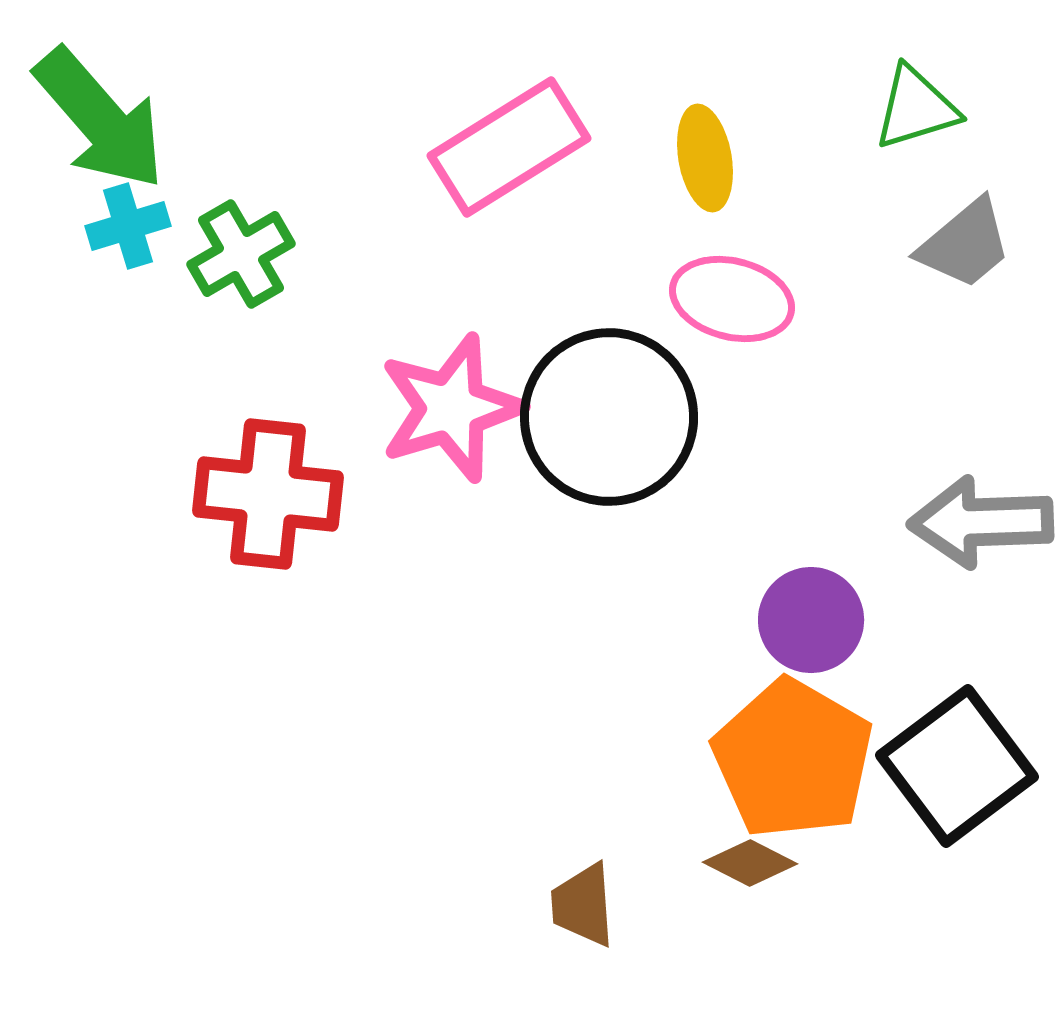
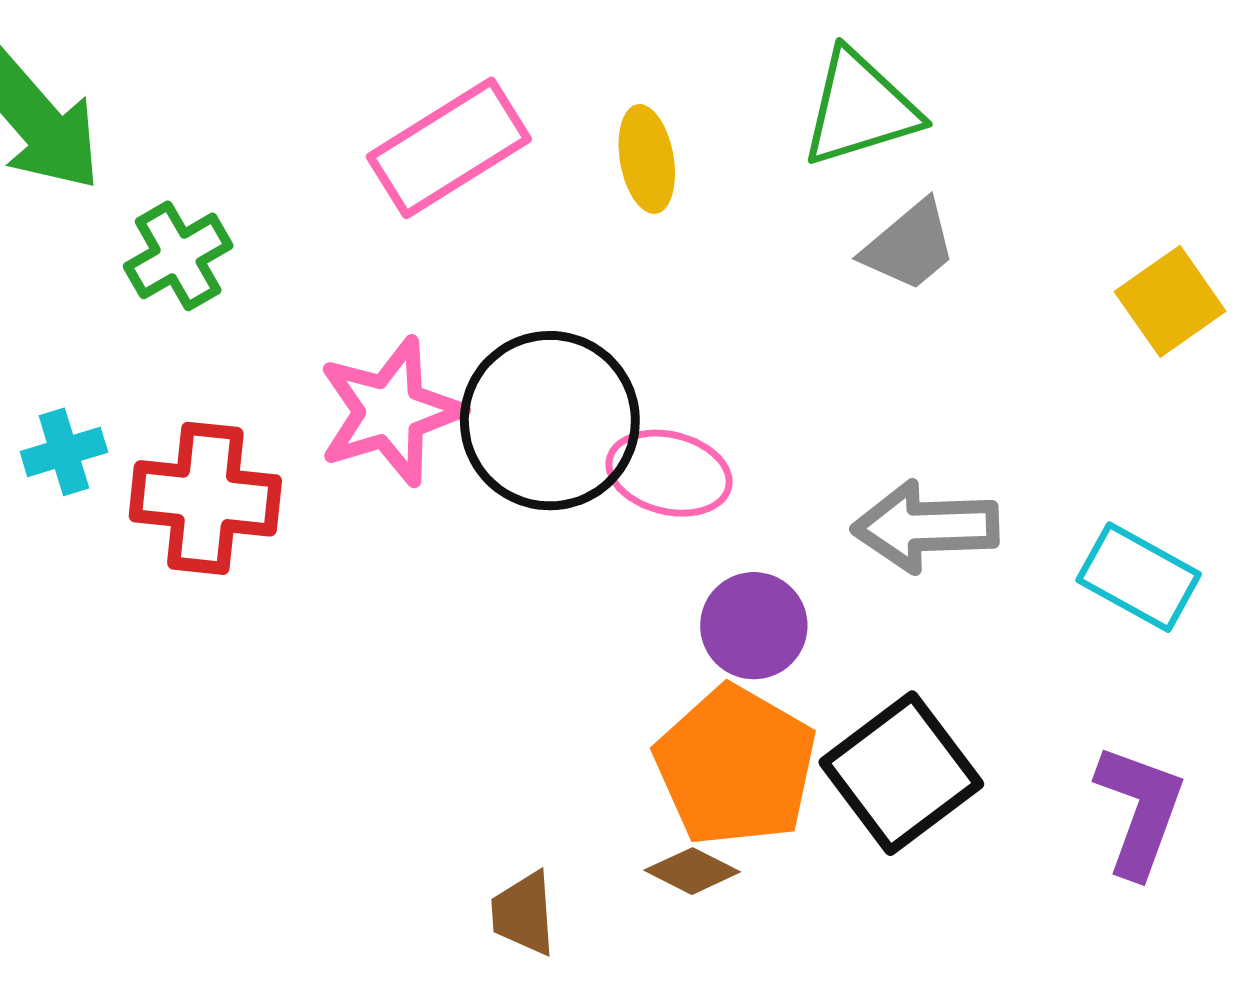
green triangle: (916, 108) -> (860, 108), size x1.4
cyan cross: (128, 226) -> (64, 452), moved
pink ellipse: (732, 299) -> (669, 473), moved

